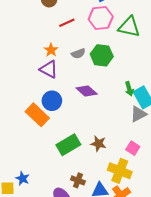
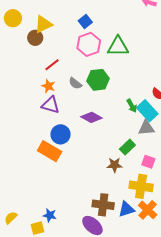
red line: (67, 23) -> (52, 65), moved
gray semicircle: (78, 54) -> (75, 83), turned 72
gray triangle: (138, 114) -> (146, 128), turned 36
green rectangle: (68, 145) -> (127, 147), moved, size x0.7
brown cross: (78, 180) -> (103, 205), size x1.5

